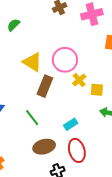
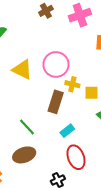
yellow cross: (79, 80) -> (72, 84), turned -32
brown rectangle: (45, 86) -> (56, 102), moved
brown ellipse: (44, 147) -> (24, 155), moved

